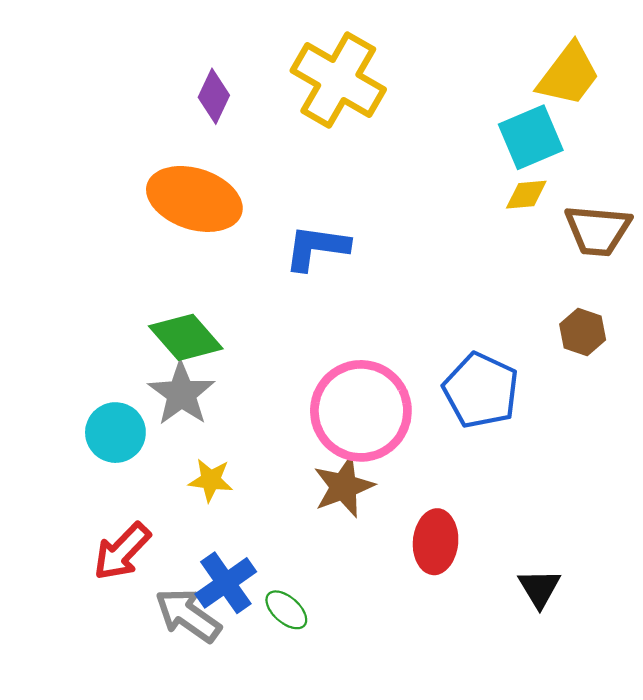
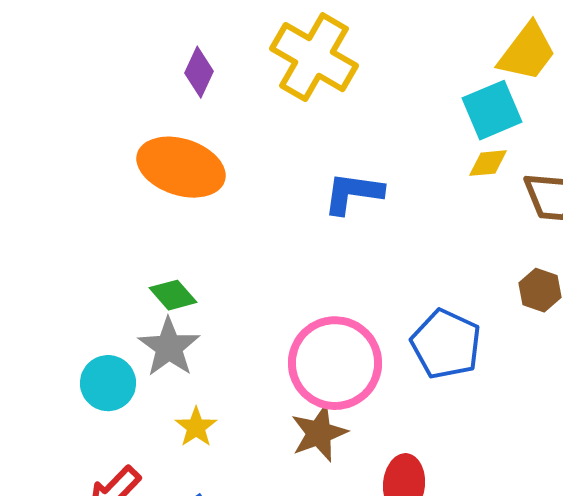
blue L-shape: (317, 248) -> (353, 193), moved
green diamond: (186, 337) -> (173, 295), size x0.7
yellow star: (211, 480) -> (196, 427), turned 30

